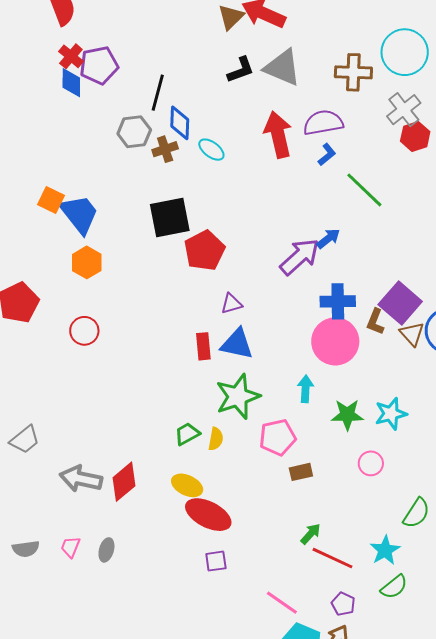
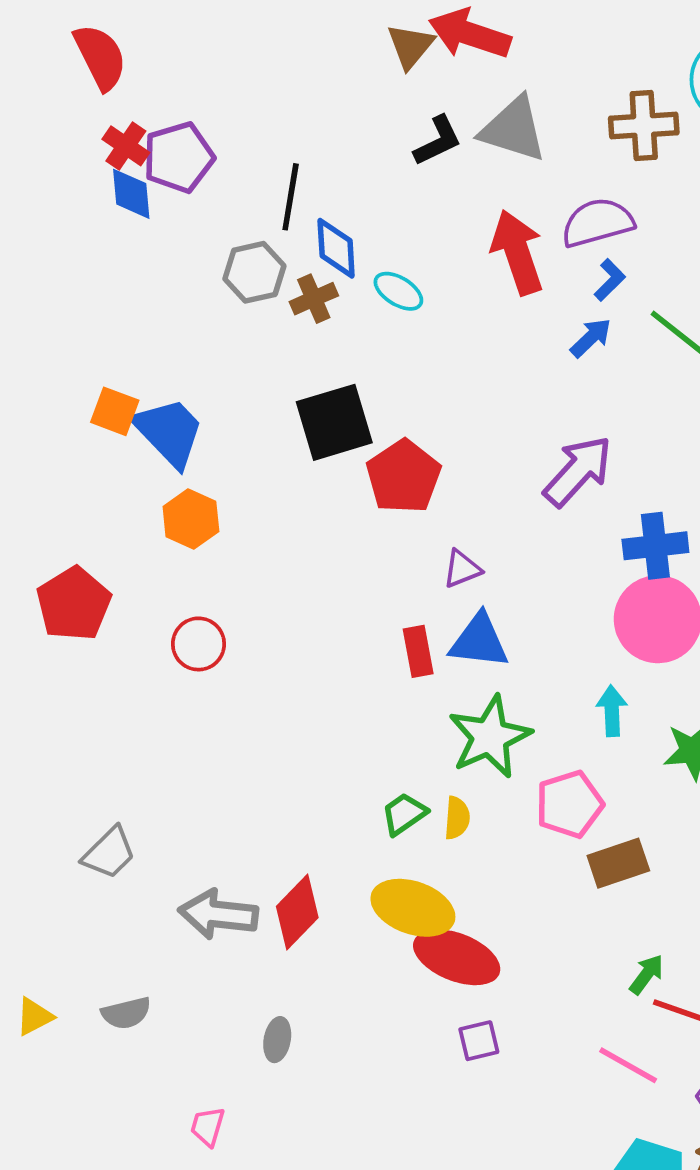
blue arrow: (328, 238) -> (591, 338), moved
brown rectangle: (301, 472) -> (618, 863), size x1.4
yellow ellipse: (187, 485) -> (413, 908), size x1.4
pink trapezoid: (70, 547) -> (208, 1126), moved
gray semicircle: (26, 549) -> (126, 1013), moved
pink line: (282, 603) -> (628, 1065), moved

